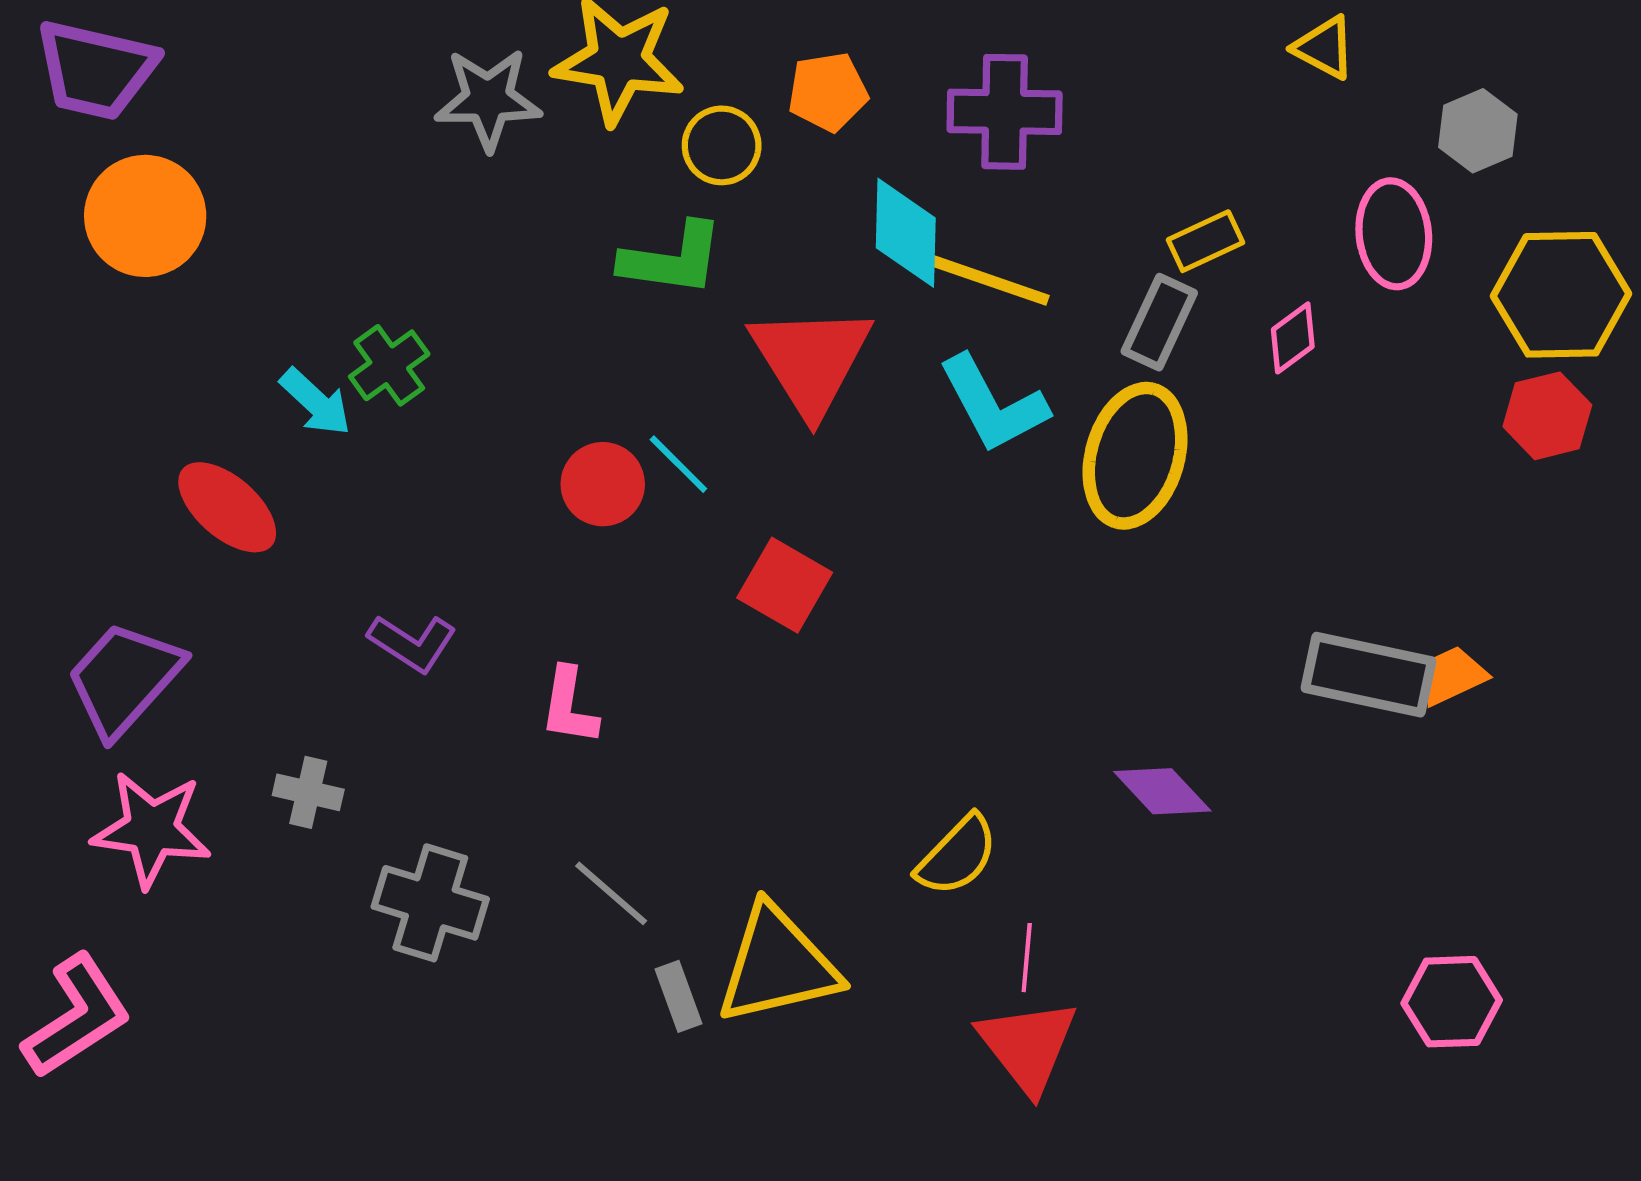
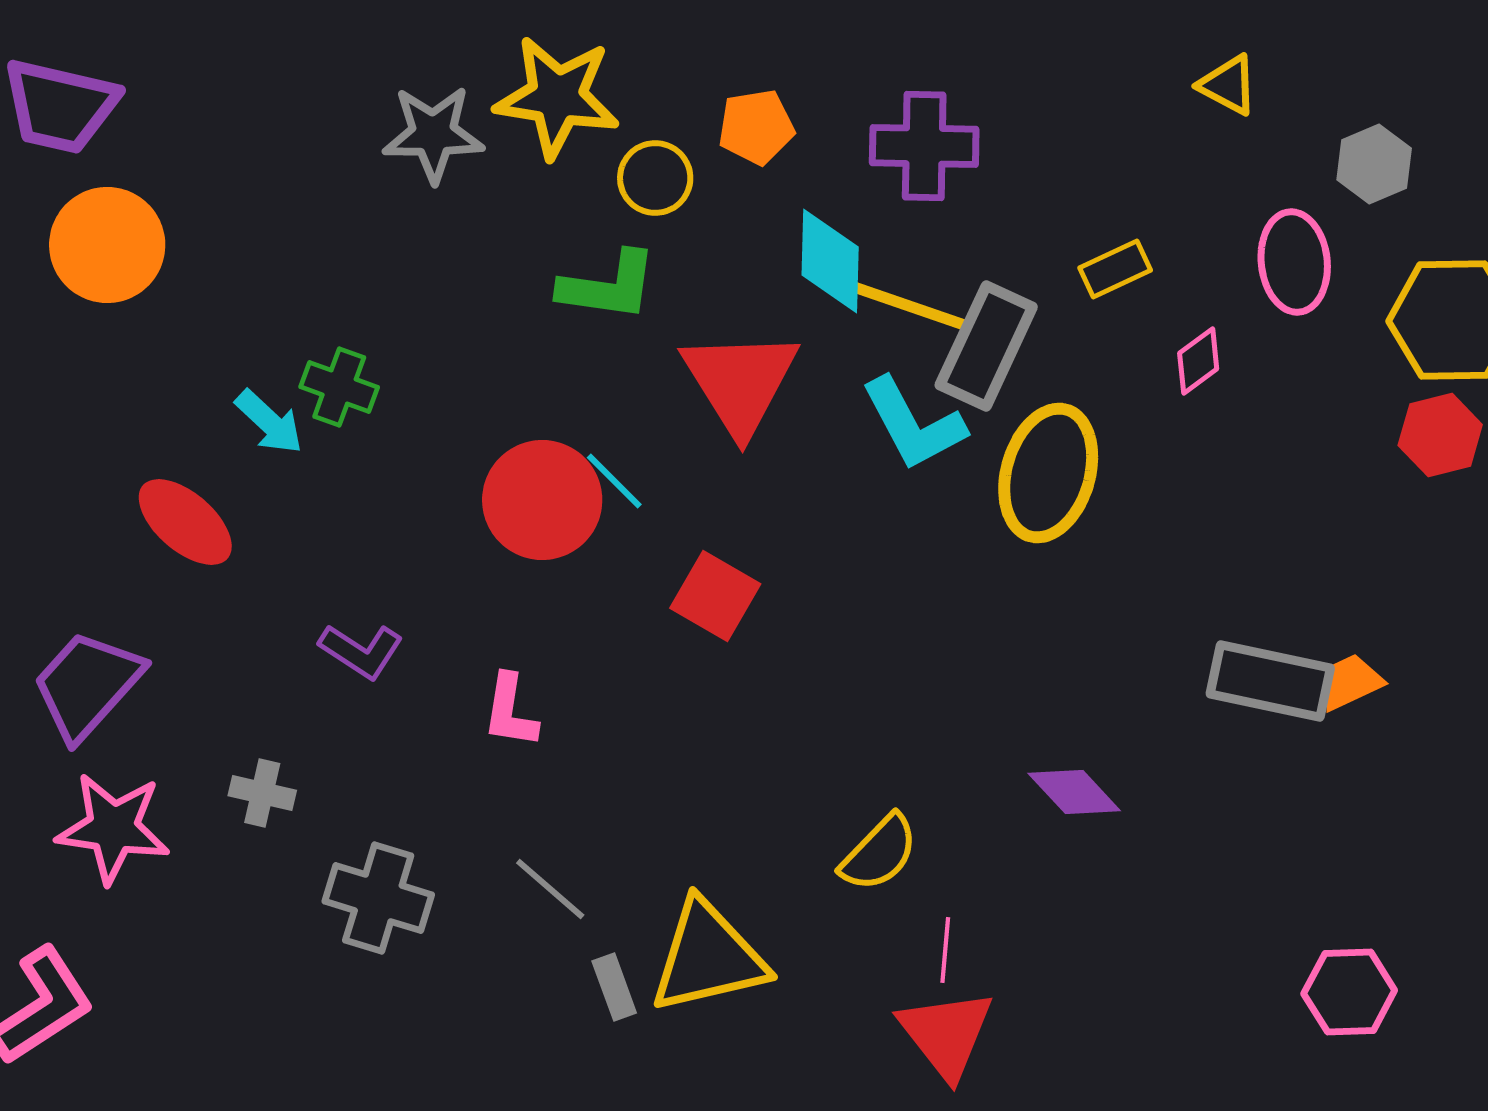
gray rectangle: (1159, 322) -> (986, 346), moved, size x1.4
green cross: (389, 365) -> (339, 387), turned -34
red circle: (603, 484) -> (542, 500), size x1.5

